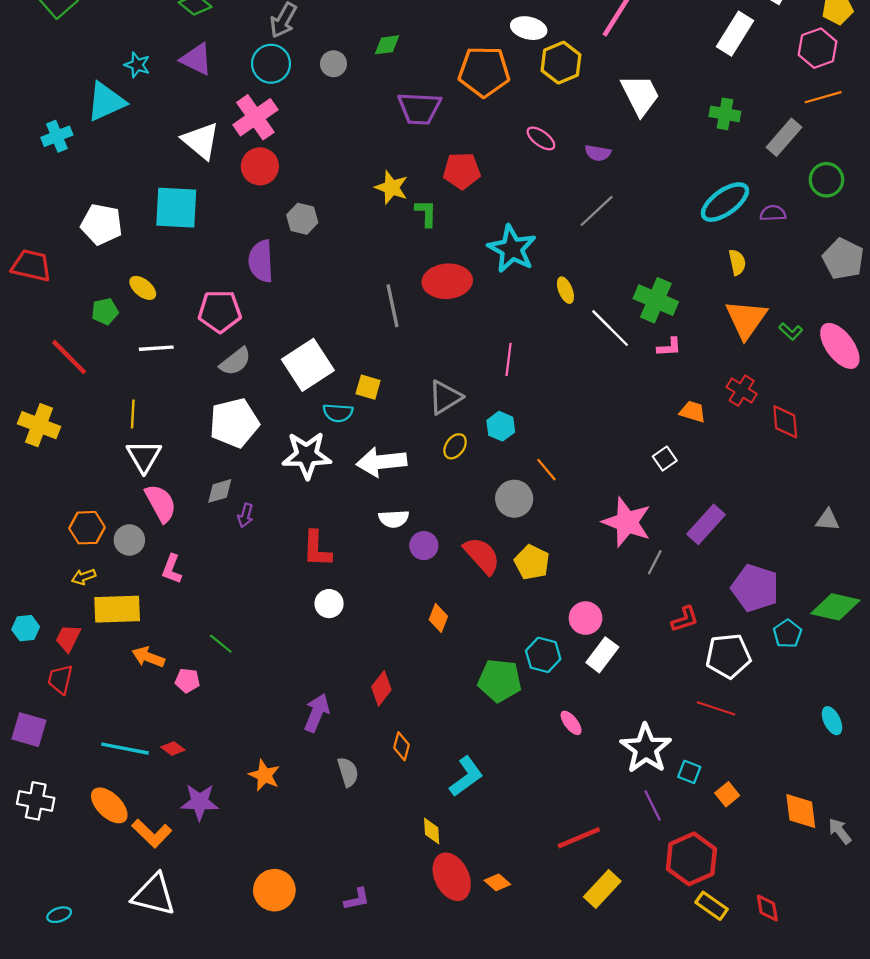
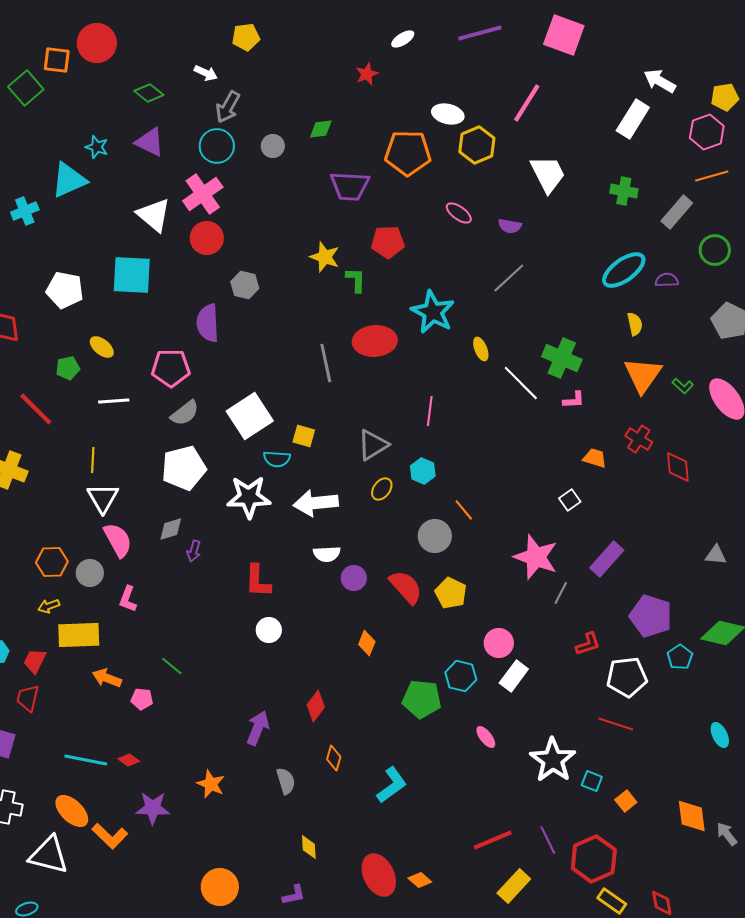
purple line: (652, 805) -> (548, 840), moved
yellow diamond: (432, 831) -> (309, 847), moved
white triangle: (154, 895) -> (49, 855), moved

